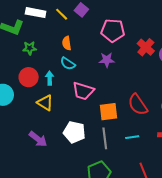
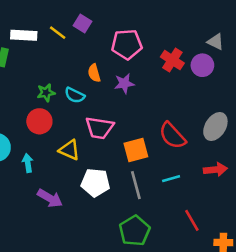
orange semicircle: (67, 43) -> (94, 73), moved
green star: (30, 48) -> (46, 93), moved
red circle: (29, 77) -> (39, 121), moved
cyan arrow: (50, 78) -> (28, 163), moved
yellow triangle: (45, 103) -> (69, 150), moved

